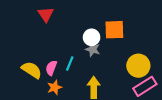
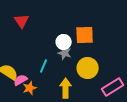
yellow circle: (138, 66) -> (88, 68), moved
pink semicircle: (51, 68) -> (21, 80), moved, turned 40

